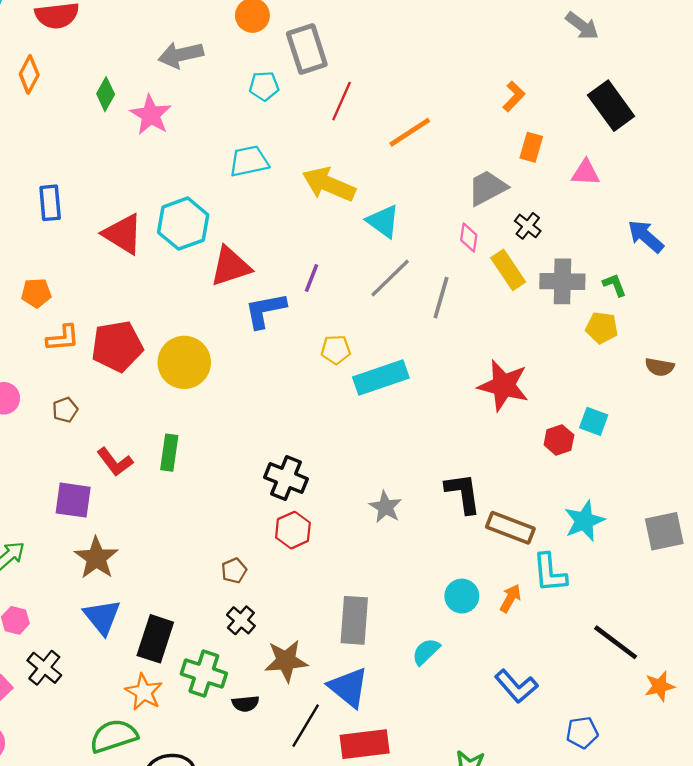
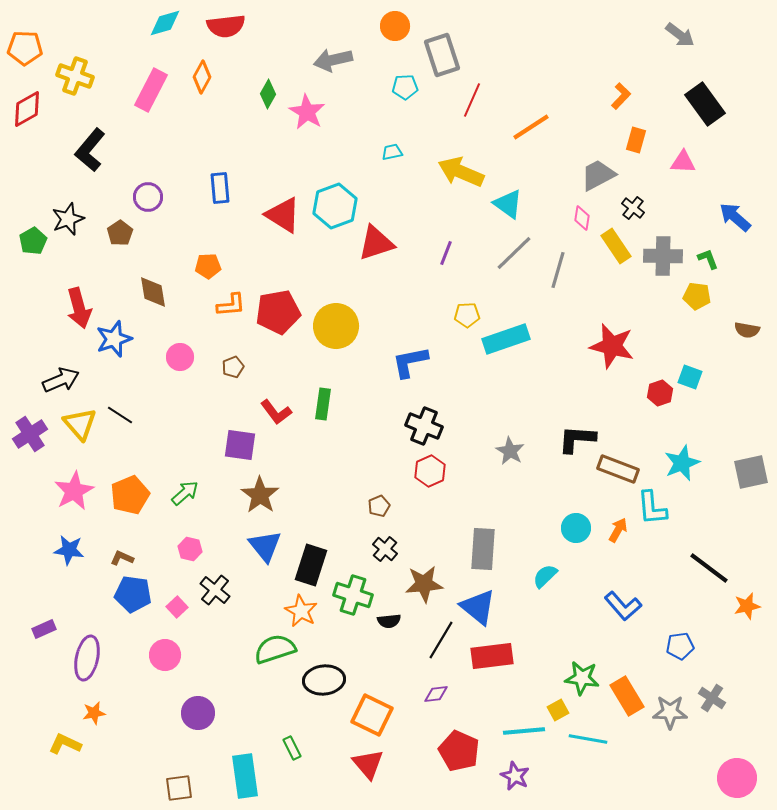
cyan trapezoid: (249, 161) -> (392, 152), size x0.6
blue L-shape: (265, 310) -> (410, 362), moved
black L-shape: (463, 493) -> (577, 439), turned -78

